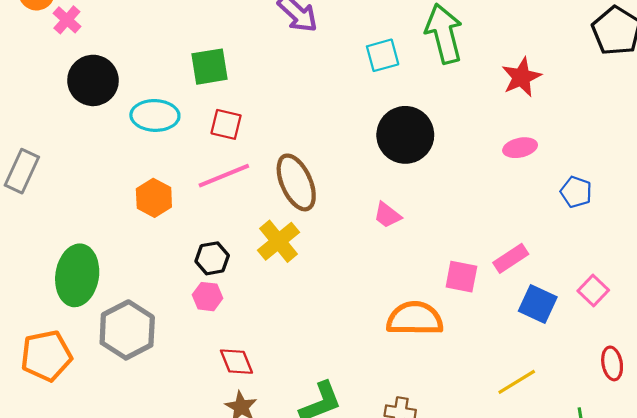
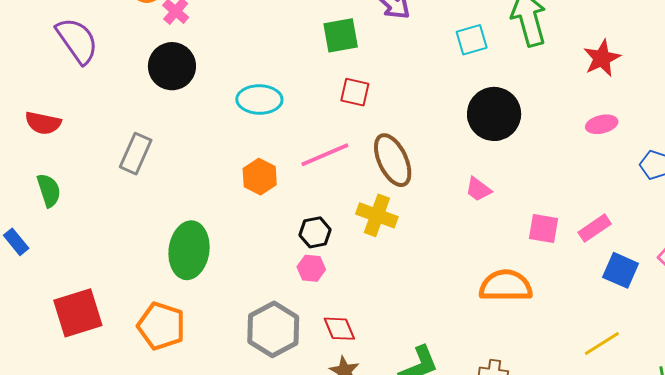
green square: (210, 67) -> (341, 35), moved
black circle: (93, 80) -> (172, 66), moved
red square: (226, 124) -> (355, 92), moved
yellow cross: (278, 241) -> (377, 215), turned -30
pink square: (461, 277) -> (543, 229), moved
gray hexagon: (127, 330) -> (273, 329), moved
orange pentagon: (46, 356) -> (161, 326), turned 30

